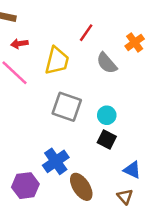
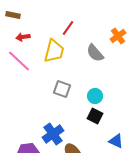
red line: (86, 33) -> (68, 28), moved
gray square: (67, 107) -> (62, 89), size x0.7

